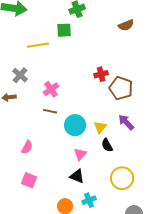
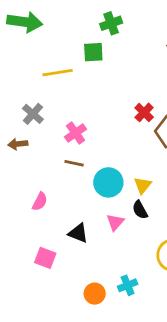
red cross: (101, 74) -> (144, 112), turned -32
black semicircle: (107, 145) -> (140, 210), moved
pink semicircle: (27, 147) -> (40, 202), moved
black triangle: (77, 176) -> (78, 233), moved

